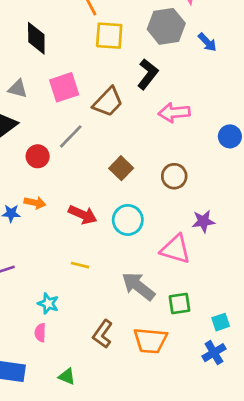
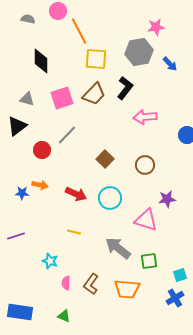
brown trapezoid: (108, 102) -> (94, 94), moved
pink semicircle: (40, 333) -> (66, 283), moved

